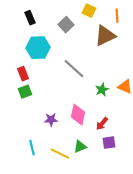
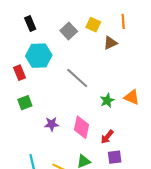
yellow square: (89, 11) -> (93, 25), moved
brown triangle: (105, 36) -> (110, 43), size x0.6
red rectangle: (23, 74) -> (19, 73), moved
purple star: (51, 120) -> (52, 124), moved

